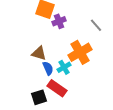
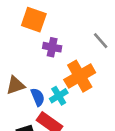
purple cross: (59, 21) -> (52, 47), moved, turned 32
brown triangle: (39, 53) -> (15, 85), moved, turned -35

